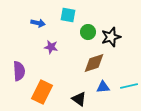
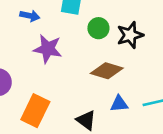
purple star: (51, 47) -> (48, 49), size x1.5
brown diamond: (94, 63) -> (107, 71), turned 35

